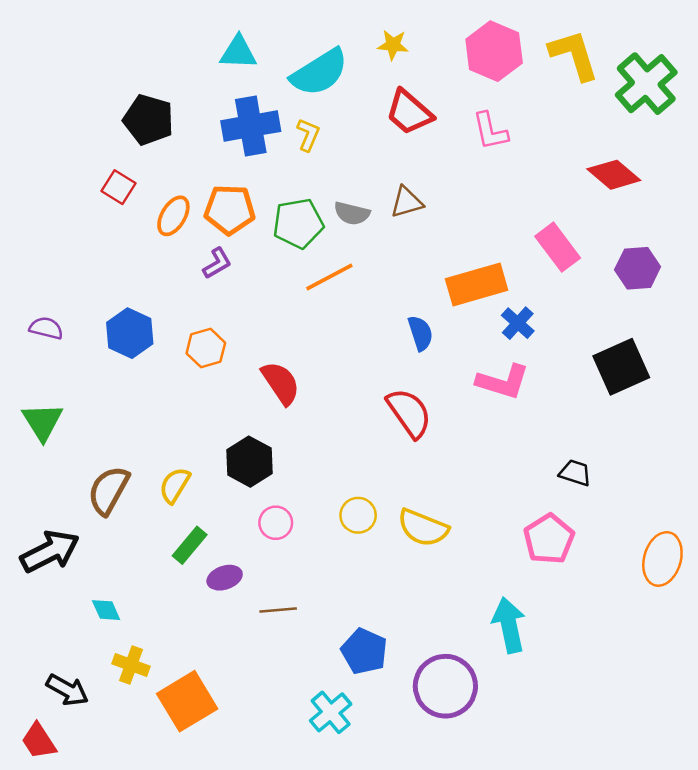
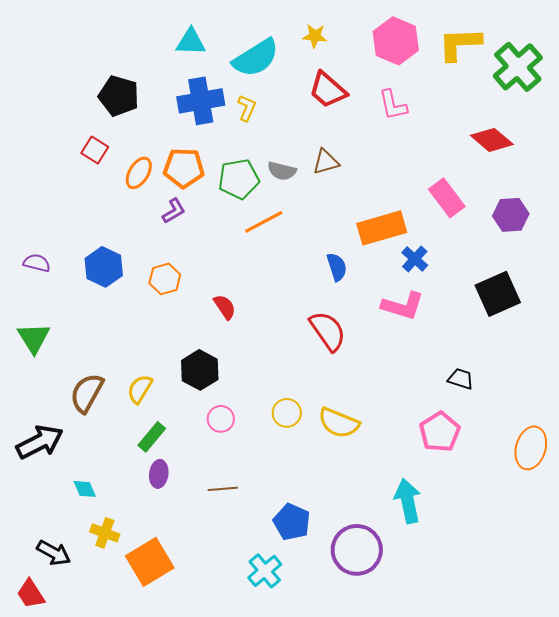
yellow L-shape: (574, 55) -> (460, 44), turned -75
red semicircle: (281, 383) -> (225, 307), size x0.7
purple ellipse: (225, 578) -> (159, 474), moved, turned -64

